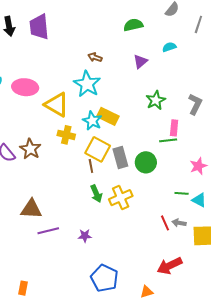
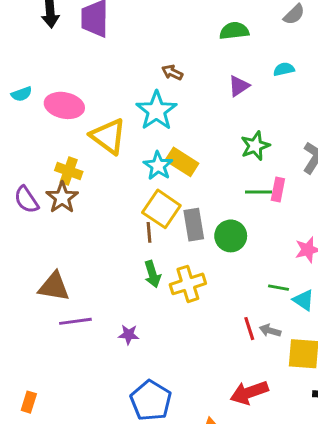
yellow cross: (66, 135) -> (69, 171), moved
green line: (168, 140) -> (259, 192), moved

